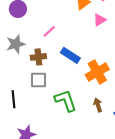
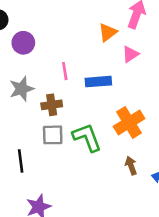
pink line: (49, 31) -> (65, 71), turned -56
blue rectangle: (70, 55) -> (98, 82), moved, turned -36
green L-shape: (66, 101) -> (87, 137), moved

